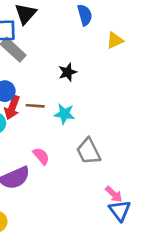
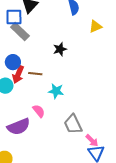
cyan star: (64, 114) -> (56, 91), moved
gray trapezoid: (89, 151) -> (73, 124), moved

